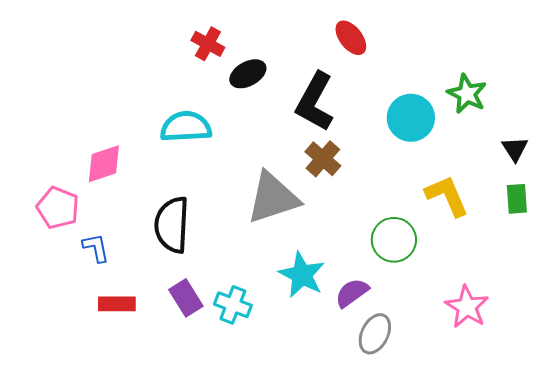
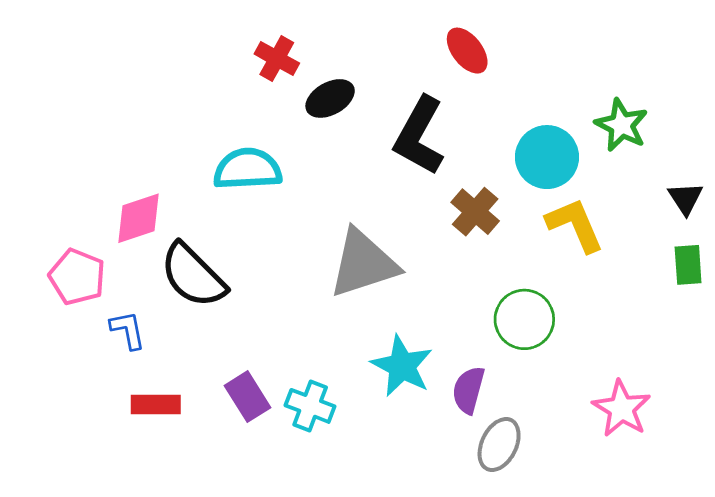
brown cross: (323, 159) -> (475, 212), moved
yellow L-shape: (447, 196) -> (575, 225), moved
black semicircle: (172, 225) -> (193, 275), moved, turned -48
purple semicircle: (352, 293) -> (468, 390), turned -39

